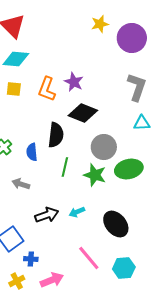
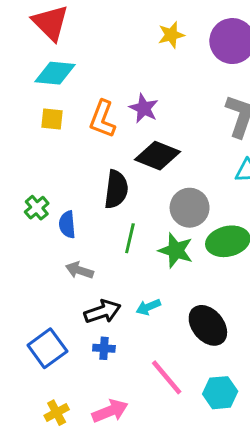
yellow star: (100, 24) -> (171, 35), moved
blue semicircle: (32, 152) -> (67, 224), moved
gray arrow: (21, 184) -> (79, 270), moved
blue cross: (31, 259) -> (104, 348), moved

